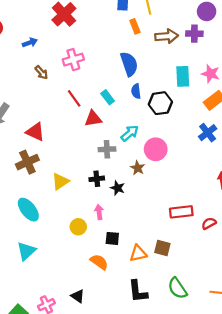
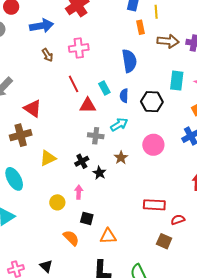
blue arrow: (30, 43) -> (41, 26), size x1.6
blue semicircle: (136, 91) -> (124, 96), moved
pink circle: (156, 149) -> (153, 145), moved
black cross: (97, 179) -> (82, 161), turned -32
brown square: (162, 248) -> (164, 241), moved

